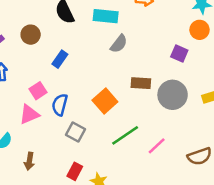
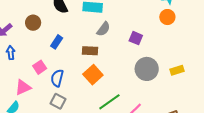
purple square: (179, 54) -> (136, 38), moved
brown rectangle: (141, 83) -> (90, 51), moved
pink triangle: (29, 114) -> (23, 87), moved
gray square: (75, 132) -> (58, 101), moved

